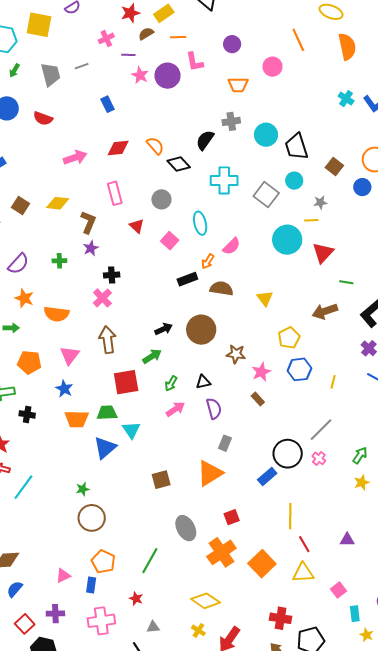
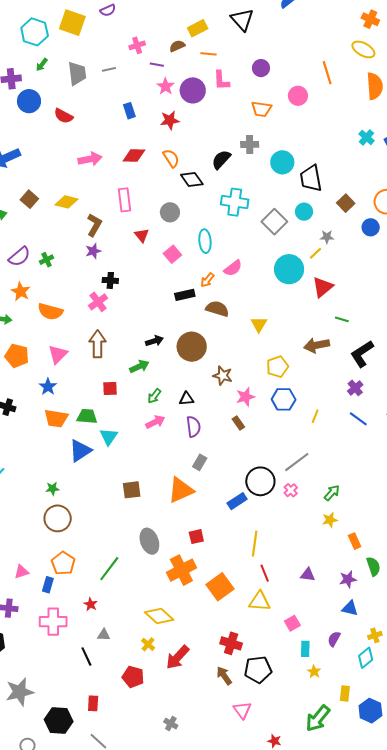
red star: (130, 13) -> (170, 120), moved
yellow line: (311, 220) -> (315, 253), turned -48
green cross: (59, 261) -> (47, 260), moved, turned -32
red square: (126, 382) -> (110, 388), size x0.6

